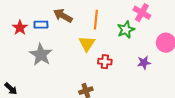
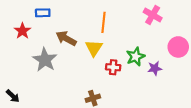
brown arrow: (63, 16) -> (66, 38), moved
blue rectangle: (41, 25) -> (43, 13), moved
green star: (126, 30) -> (136, 57), moved

